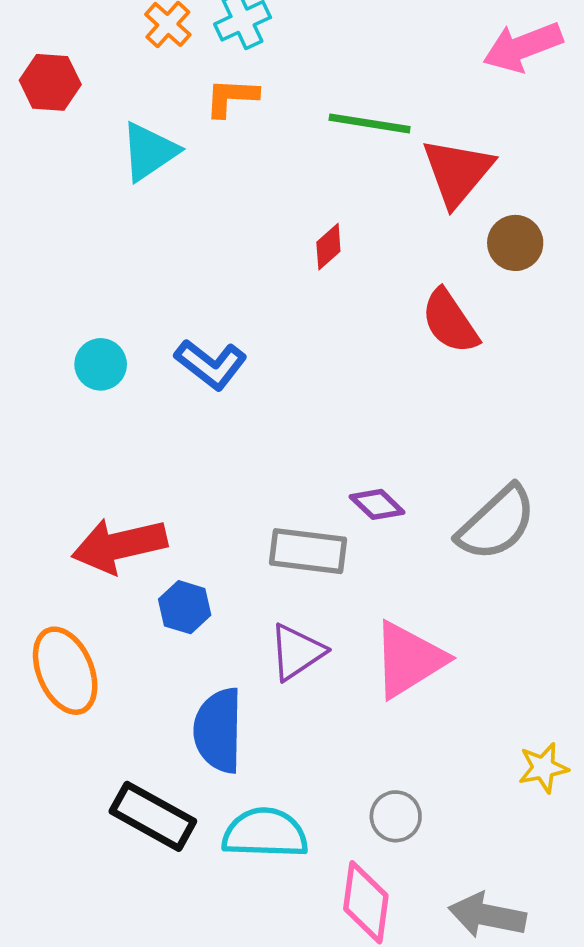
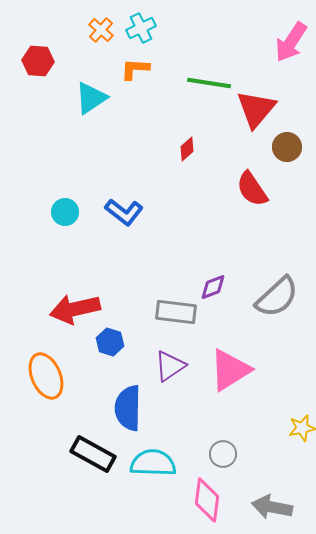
pink arrow: (523, 47) -> (291, 42), turned -36
purple diamond: (377, 504) -> (213, 287), turned -64

